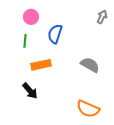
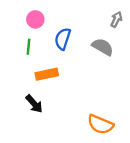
gray semicircle: (90, 65) -> (103, 47), moved

